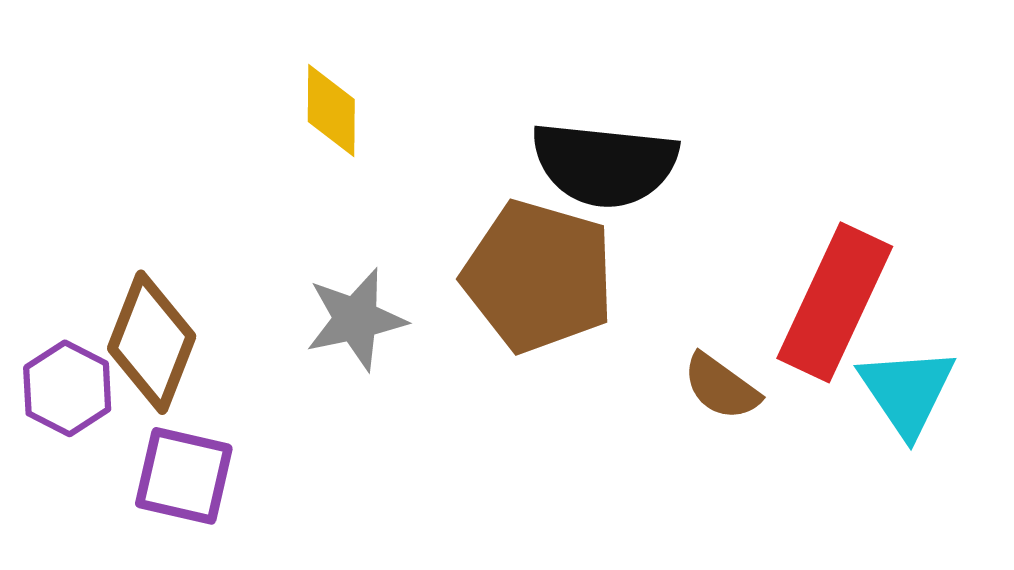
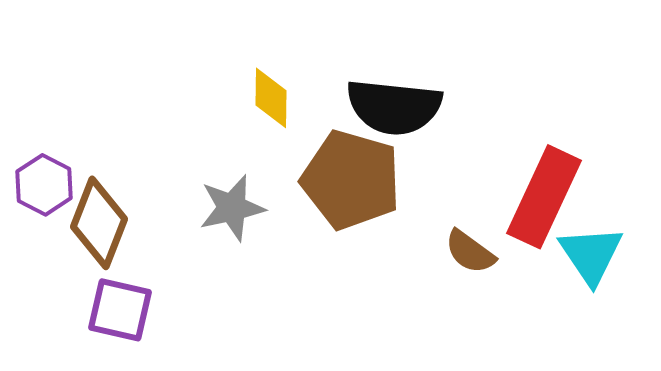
yellow diamond: (331, 111) -> (271, 98), moved
purple hexagon: (67, 388) -> (44, 185), moved

